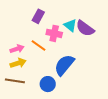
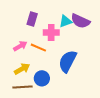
cyan triangle: (70, 25) -> (65, 21), turned -48
pink arrow: (17, 49) -> (20, 46), moved
blue circle: (48, 84) -> (42, 78), moved

